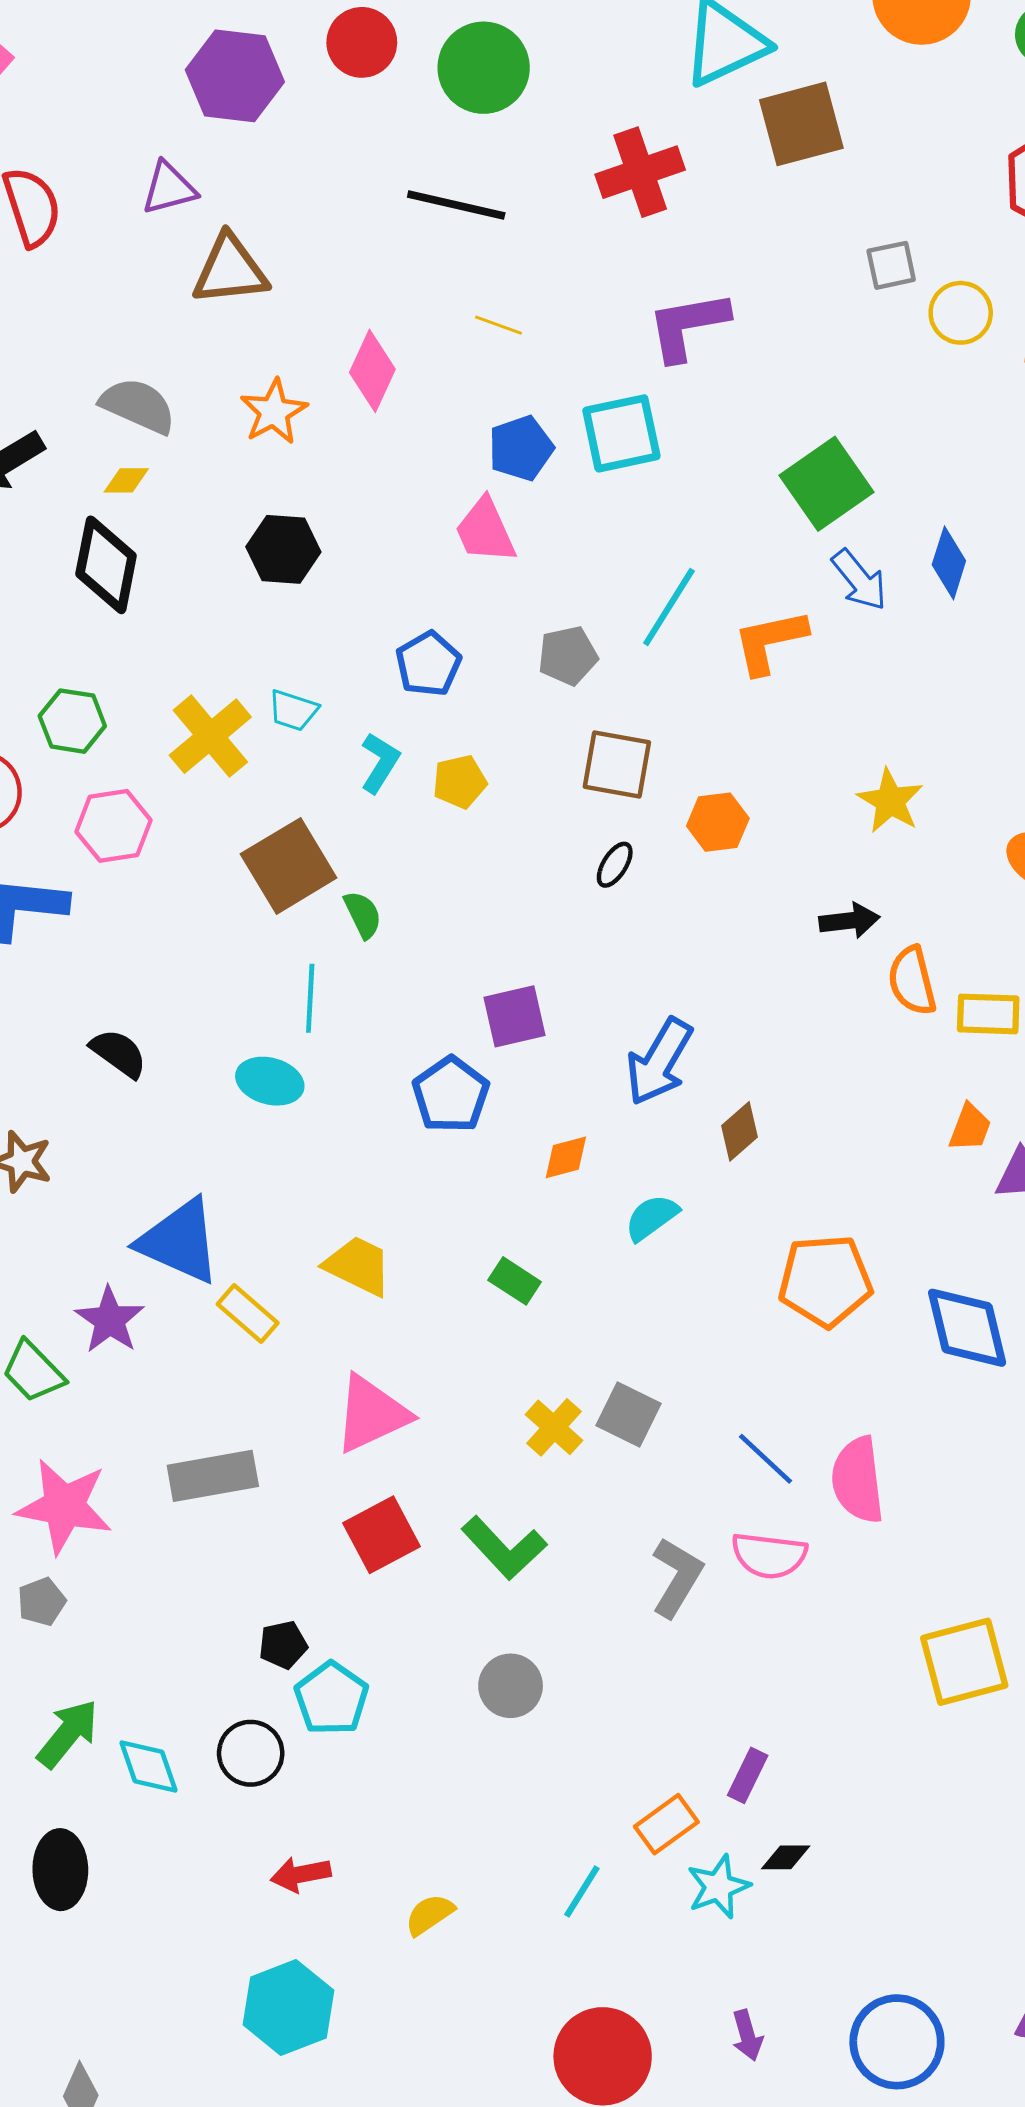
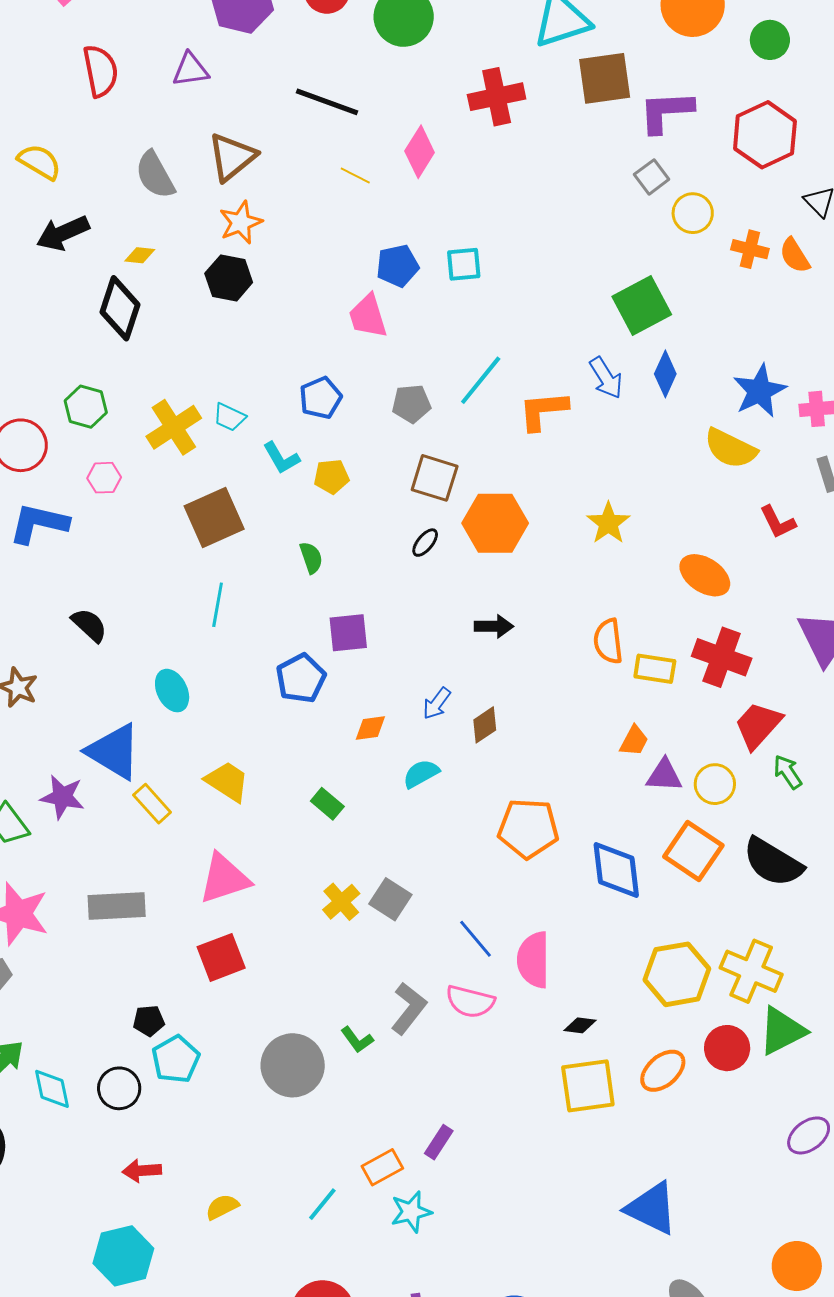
black line: (456, 205) -> (327, 102), moved
gray square: (891, 265) -> (652, 177), turned -32
brown triangle: (230, 270) -> (232, 157), moved, turned -40
yellow line: (498, 325) -> (355, 175), moved
purple L-shape: (688, 326) -> (666, 112), moved
pink diamond: (372, 371) -> (420, 152), moved
gray semicircle: (138, 406) -> (155, 175), moved, turned -150
cyan square: (621, 433) -> (464, 264), size x0.7
green square: (826, 484) -> (642, 306), moved
black hexagon: (283, 549) -> (229, 278), moved
cyan L-shape: (380, 763) -> (281, 458), turned 111
orange hexagon: (718, 822) -> (495, 523), size x1.6
pink hexagon: (113, 826) -> (104, 478), size x0.7
green semicircle: (363, 915) -> (311, 558), moved
black arrow: (849, 921) -> (494, 626), moved
blue arrow: (659, 1062) -> (437, 703), moved, size x0.6
cyan ellipse: (270, 1081) -> (172, 691), moved, turned 42
purple star: (110, 1320) -> (62, 797), turned -30
green L-shape: (504, 1548) -> (357, 1040), moved, size x0.6
gray circle: (511, 1686) -> (293, 1065), size x1.5
black diamond: (786, 1857) -> (580, 1025), moved

